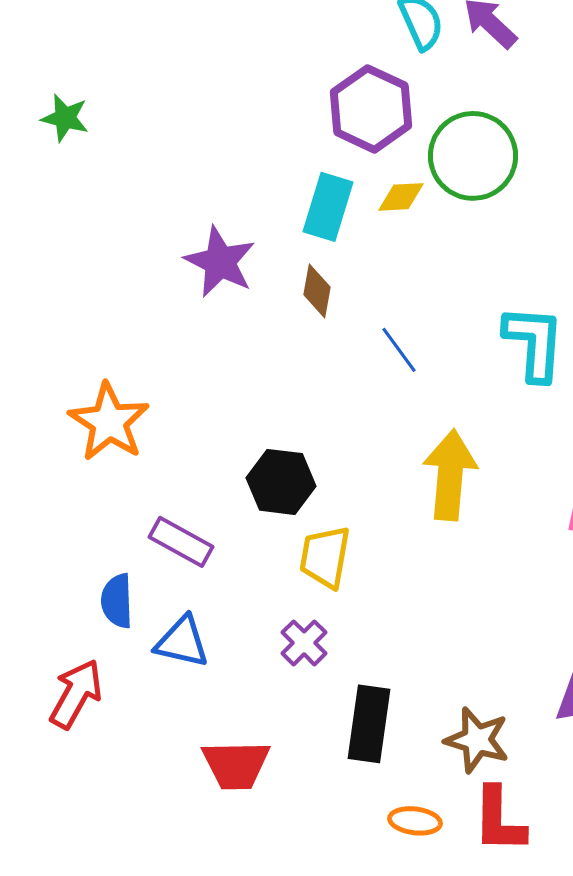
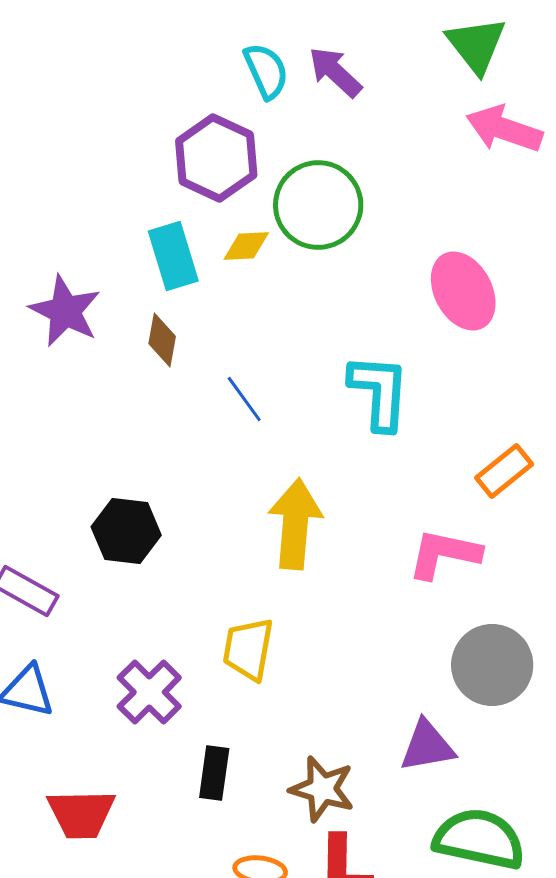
cyan rectangle: (328, 207) -> (173, 256), turned -34
yellow trapezoid: (325, 557) -> (248, 649), moved
purple cross: (304, 643) -> (149, 692), size x1.4
black rectangle: (369, 724) -> (214, 773), size x0.7

